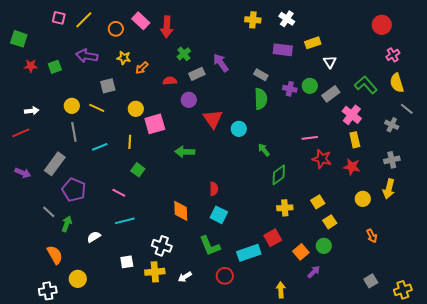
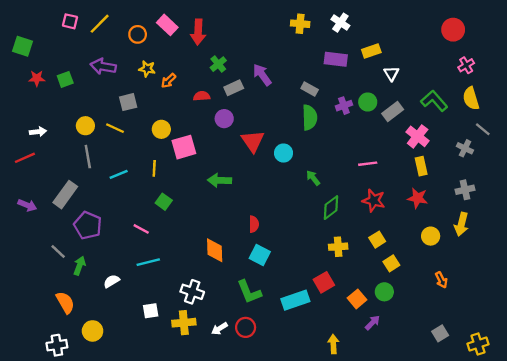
purple cross: (290, 89) -> (344, 106), turned -32
red star: (322, 159) -> (374, 200), moved
red circle: (225, 276) -> (246, 327), moved

